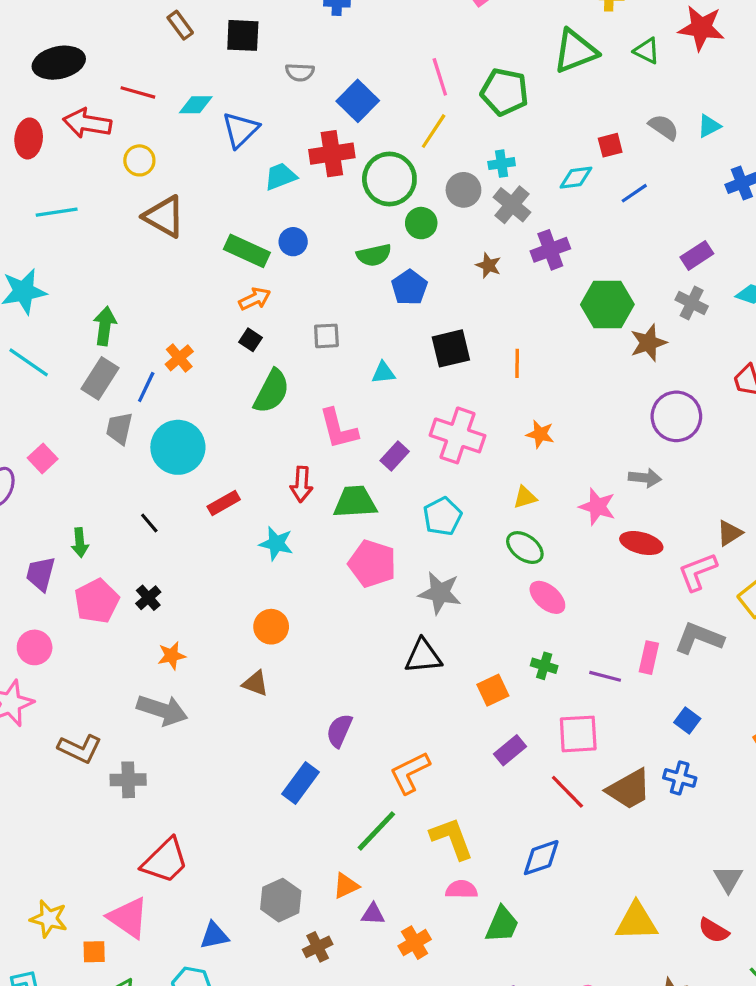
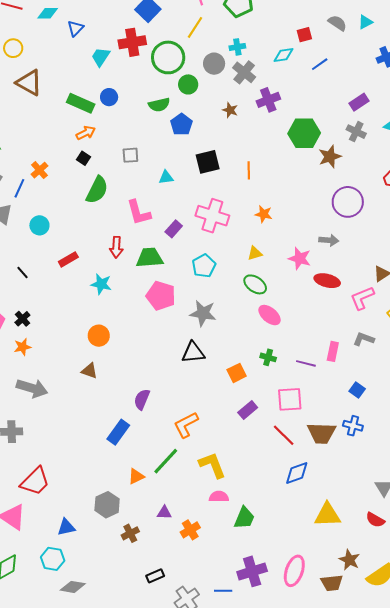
blue triangle: (240, 130) -> (75, 28), size x0.7
cyan trapezoid: (280, 176) -> (101, 57), turned -35
cyan circle: (178, 447) -> (39, 225), size x0.6
gray L-shape: (699, 638) -> (364, 339), size x0.7
orange star: (172, 656) -> (23, 347), moved
brown trapezoid: (629, 789) -> (322, 433), turned 32
blue diamond: (541, 858) -> (297, 473), moved
orange triangle: (346, 886) -> (136, 476), moved

